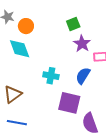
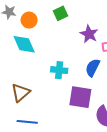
green square: (73, 24) -> (60, 13), moved

